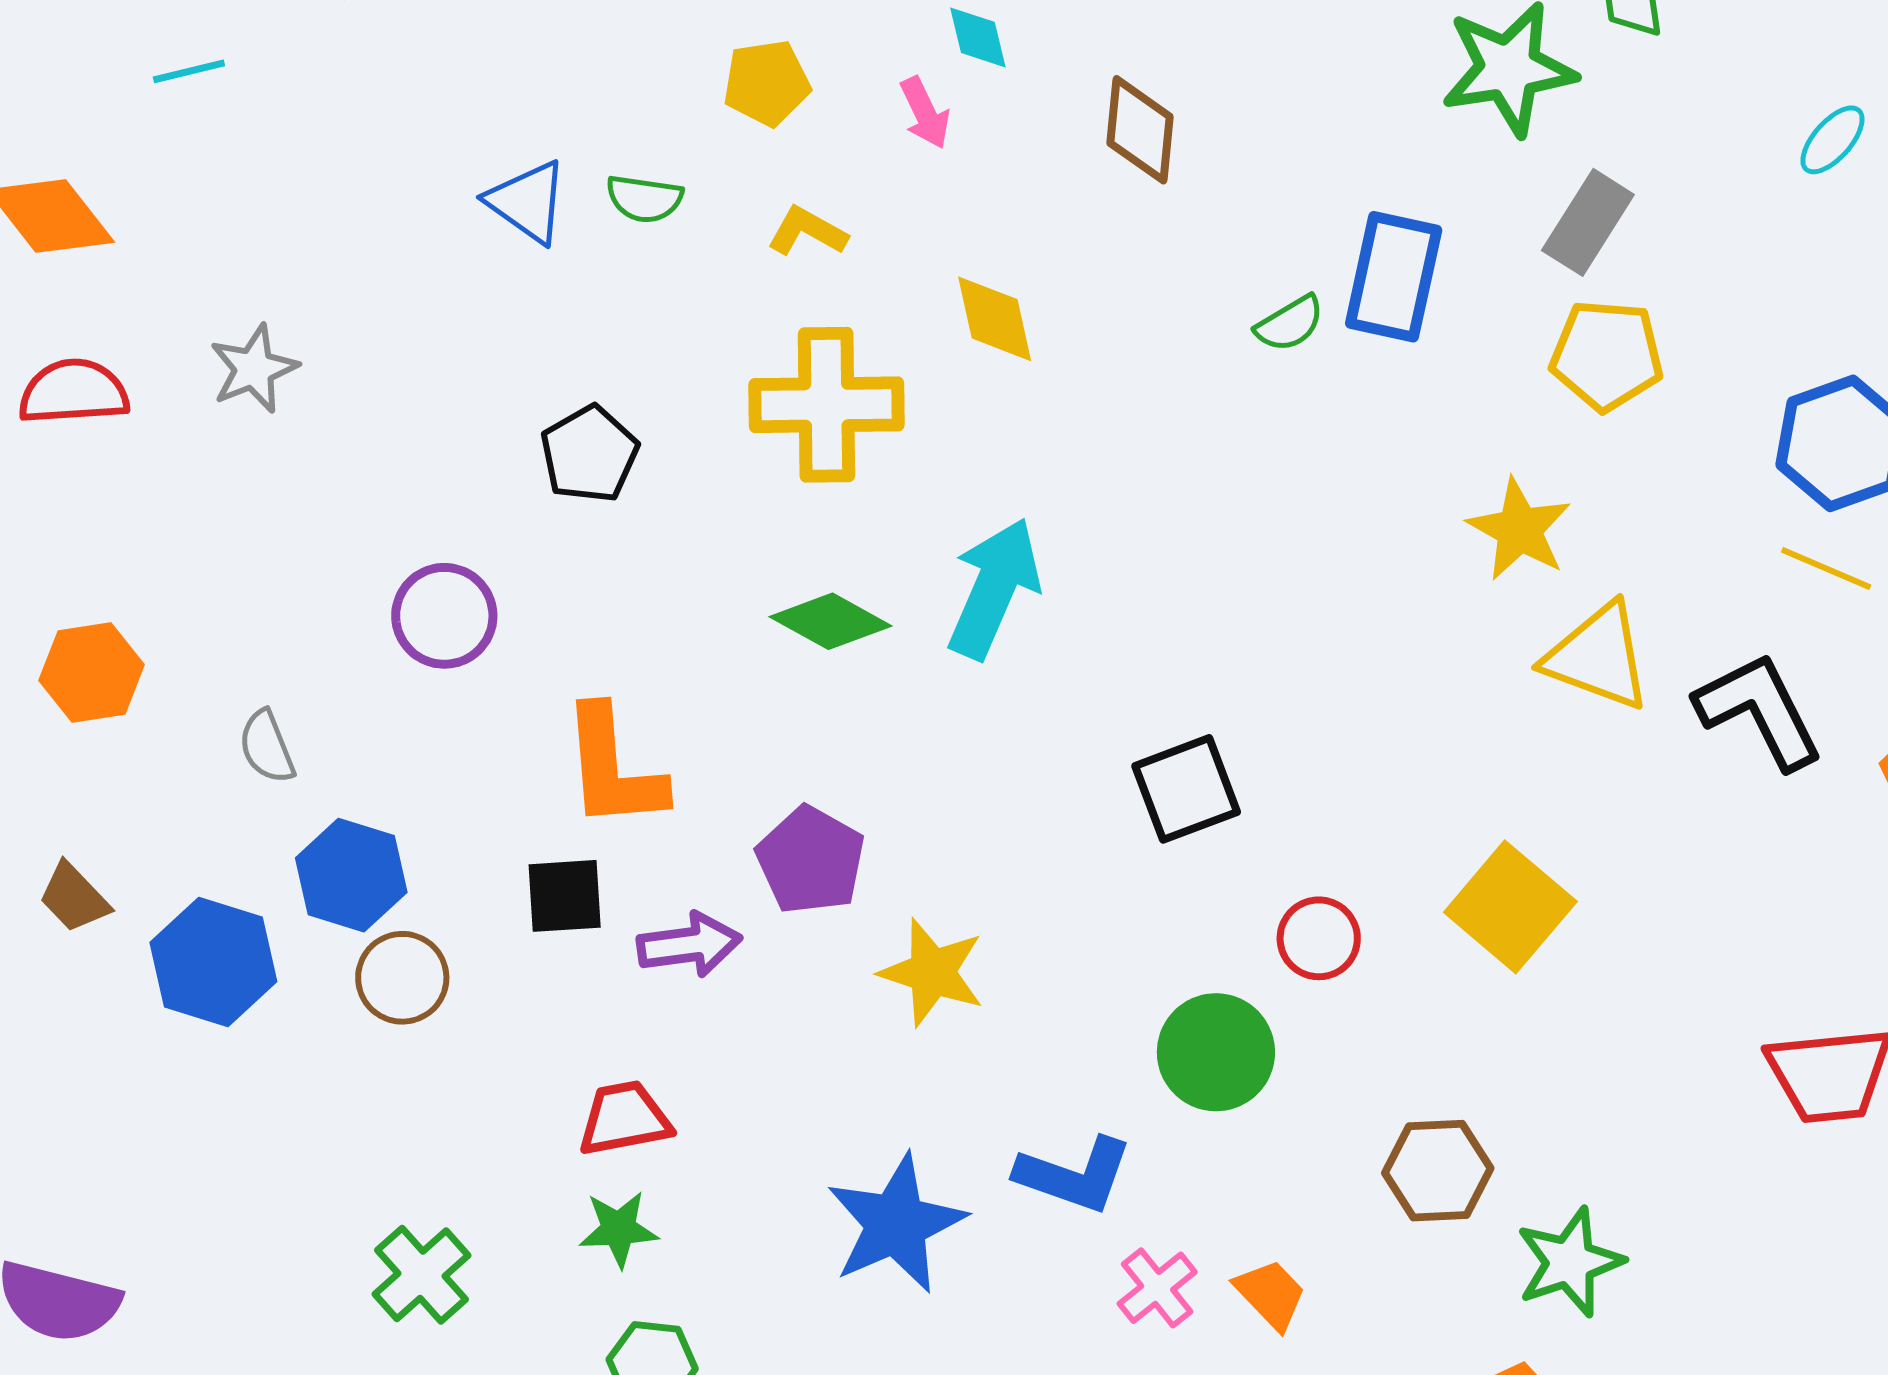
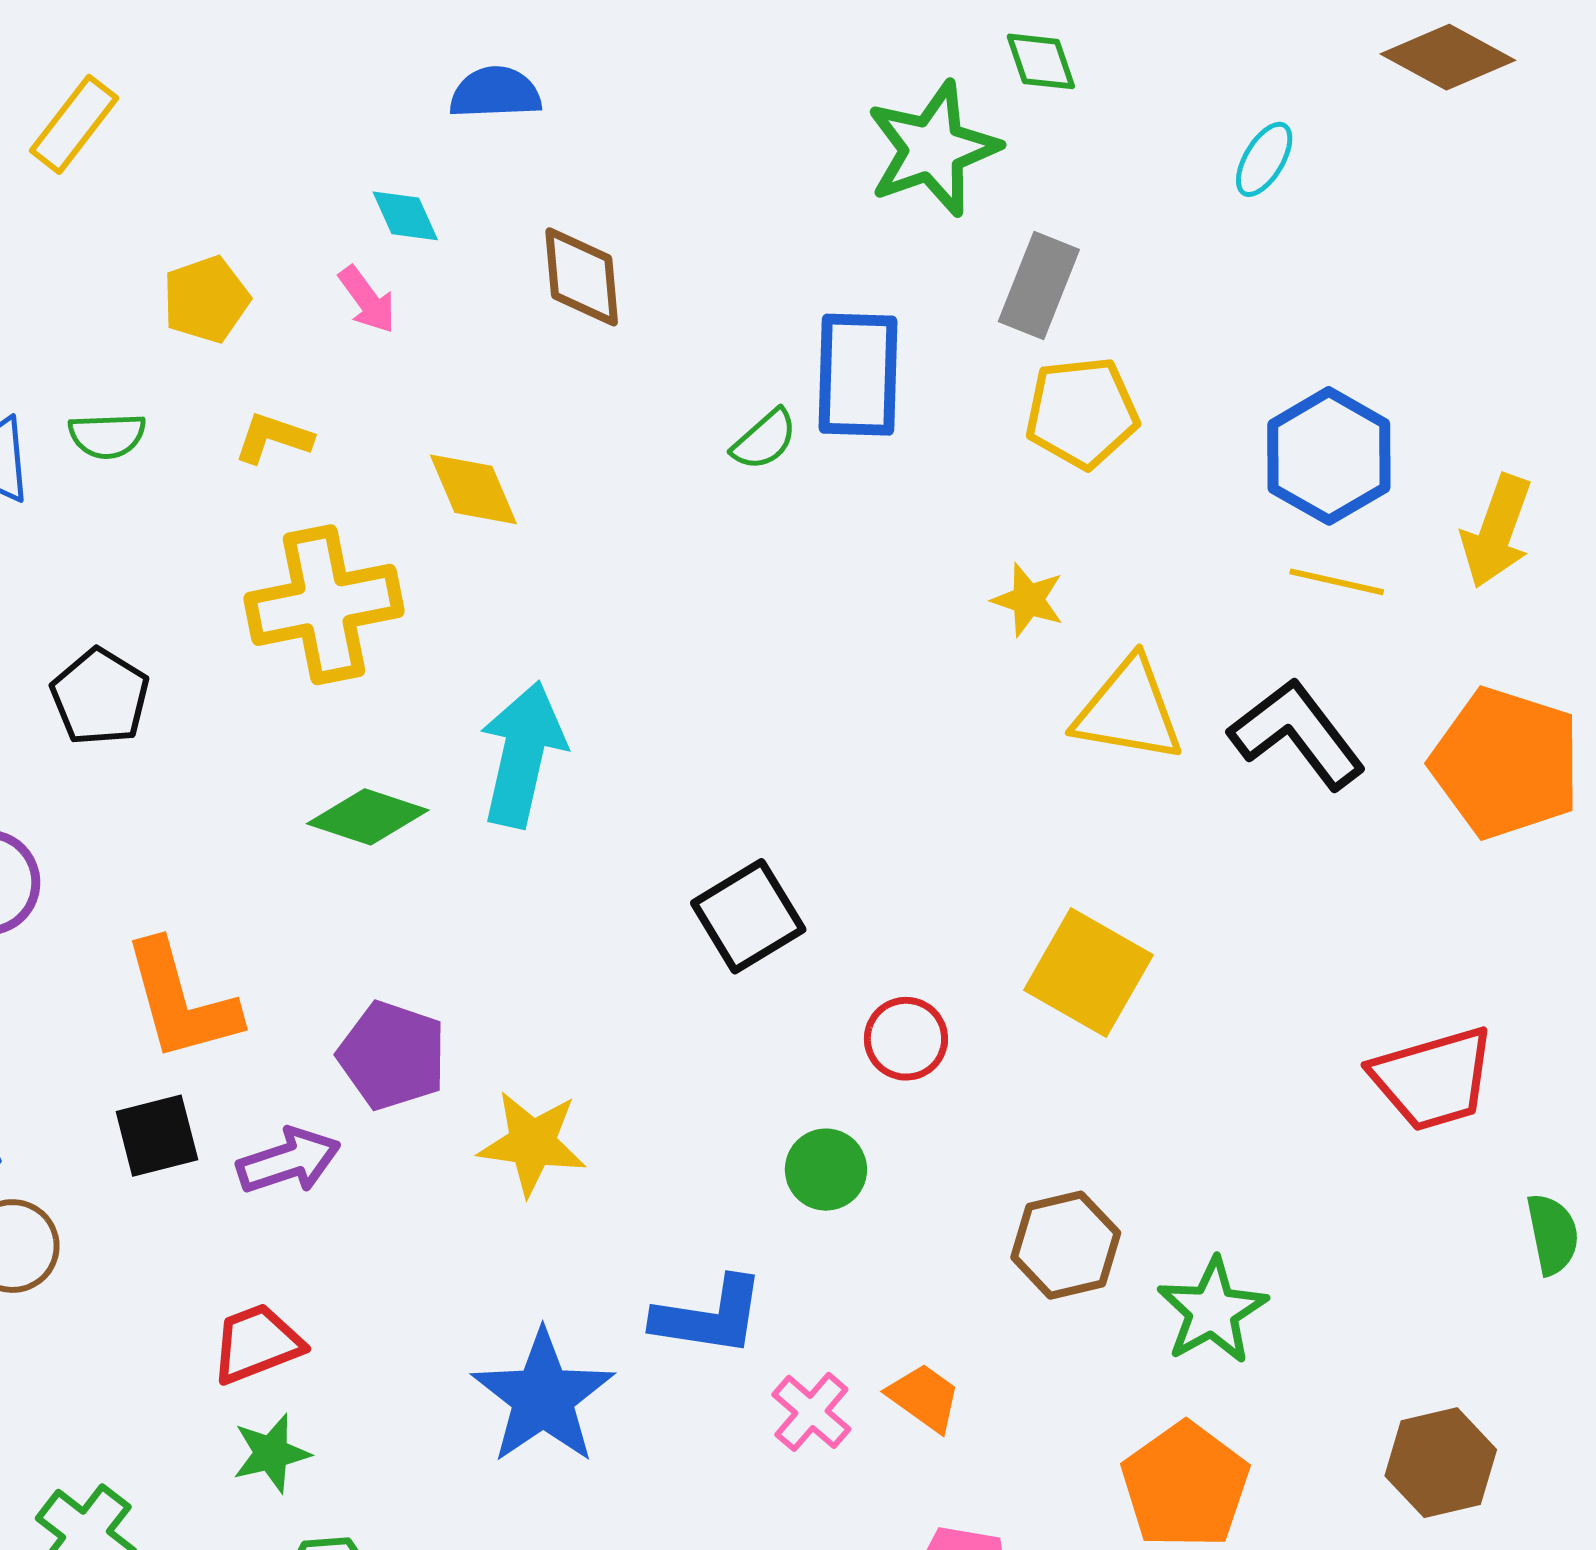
yellow star: (1519, 529) -> (1028, 600), size x0.7
green circle: (1216, 1052) -> (826, 1170), size x0.7

